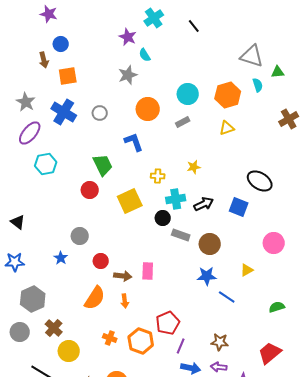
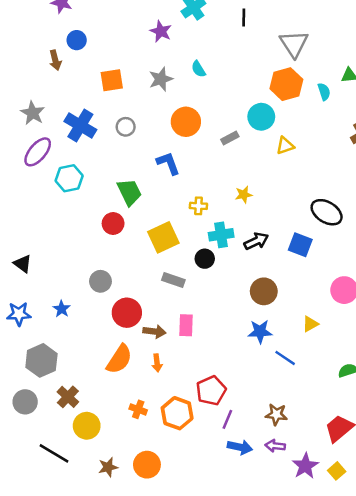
black line: (194, 26) -> (244, 18), turned 40
cyan semicircle: (145, 55) -> (198, 69), moved
gray triangle: (252, 56) -> (294, 44), moved, turned 40
orange square: (68, 76) -> (112, 80), moved
cyan circle: (188, 94) -> (261, 117), moved
orange hexagon: (228, 95) -> (286, 84), moved
cyan hexagon: (46, 164) -> (69, 178), moved
gray rectangle: (181, 235) -> (173, 280), moved
blue star: (61, 258) -> (62, 309), moved
red circle: (101, 261) -> (127, 313), size x1.5

